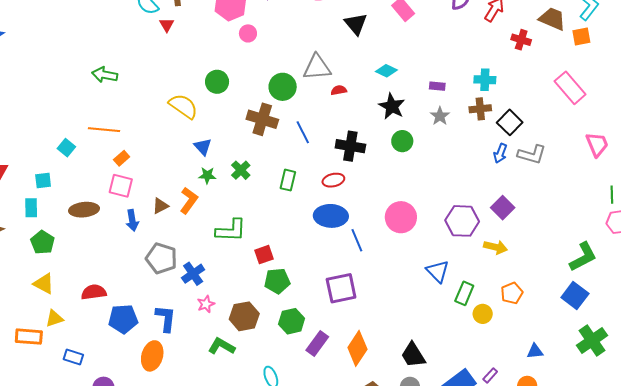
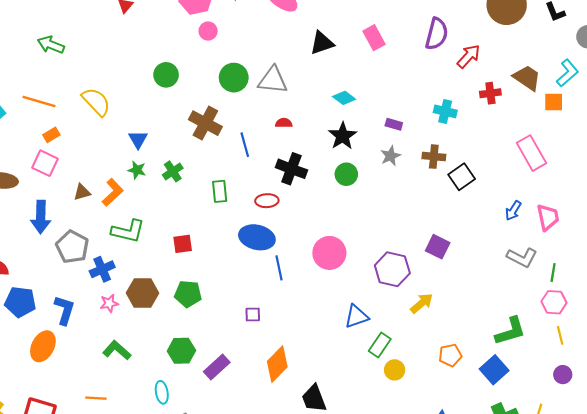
black triangle: (356, 24) -> (322, 43), turned 40
red cross: (521, 40) -> (490, 93), turned -36
cyan cross: (485, 80) -> (445, 111), moved
green circle: (283, 87) -> (234, 78), moved
red semicircle: (339, 90) -> (284, 123), moved
yellow semicircle: (183, 106) -> (96, 102), moved
blue arrow: (500, 153) -> (513, 211), moved
gray L-shape: (532, 154) -> (522, 258), moved
green rectangle: (288, 180) -> (220, 191), turned -30
purple square: (503, 208) -> (438, 247), moved, turned -30
blue arrow: (132, 220) -> (41, 217), moved, size x1.4
green L-shape: (231, 230) -> (128, 231), moved
yellow arrow: (496, 247) -> (422, 303), turned -65
red square: (264, 255) -> (183, 244), moved
blue triangle: (438, 271) -> (356, 317), turned 45
purple square: (341, 288) -> (253, 314), size x0.5
orange pentagon: (512, 293) -> (450, 355), moved
brown hexagon: (244, 316) -> (142, 293), moved
green hexagon: (292, 321) -> (181, 351), moved
orange diamond: (357, 348) -> (277, 364), moved

